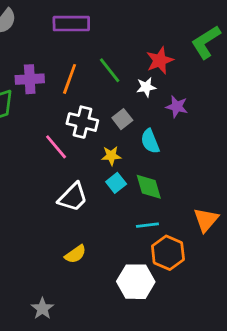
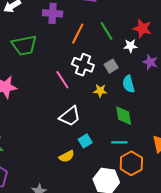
red star: (160, 60) -> (142, 28), turned 30
purple cross: (30, 79) -> (53, 13), moved
cyan square: (116, 183) -> (85, 141), moved

